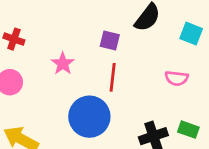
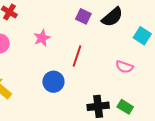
purple square: (110, 41) -> (83, 16), moved
blue circle: (89, 117) -> (53, 82), size x0.7

